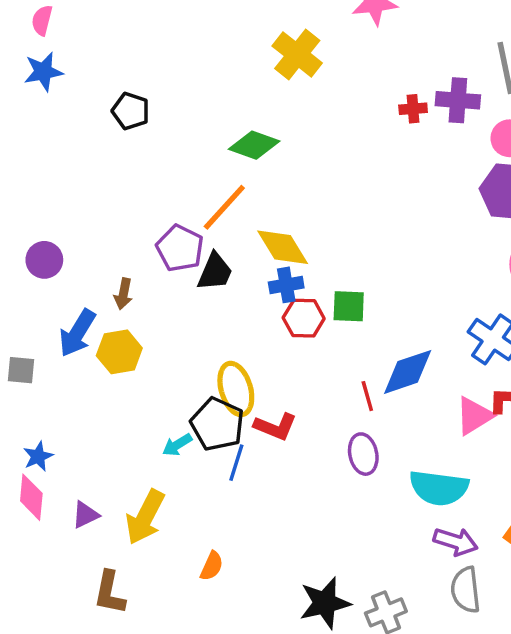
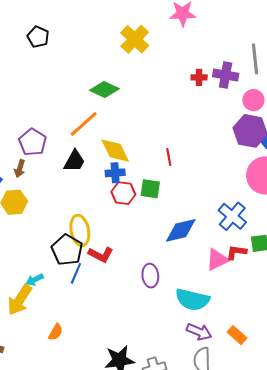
black pentagon: (131, 111) -> (38, 37), moved
purple pentagon: (180, 248) -> (33, 142), moved
red line: (367, 396) -> (169, 157), moved
cyan arrow: (177, 445) -> (35, 280), moved

